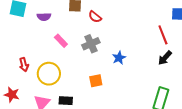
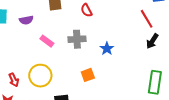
red semicircle: (95, 17) -> (86, 10), moved, turned 32
gray cross: (91, 44) -> (77, 39), turned 30
red arrow: (24, 65) -> (14, 80), moved

